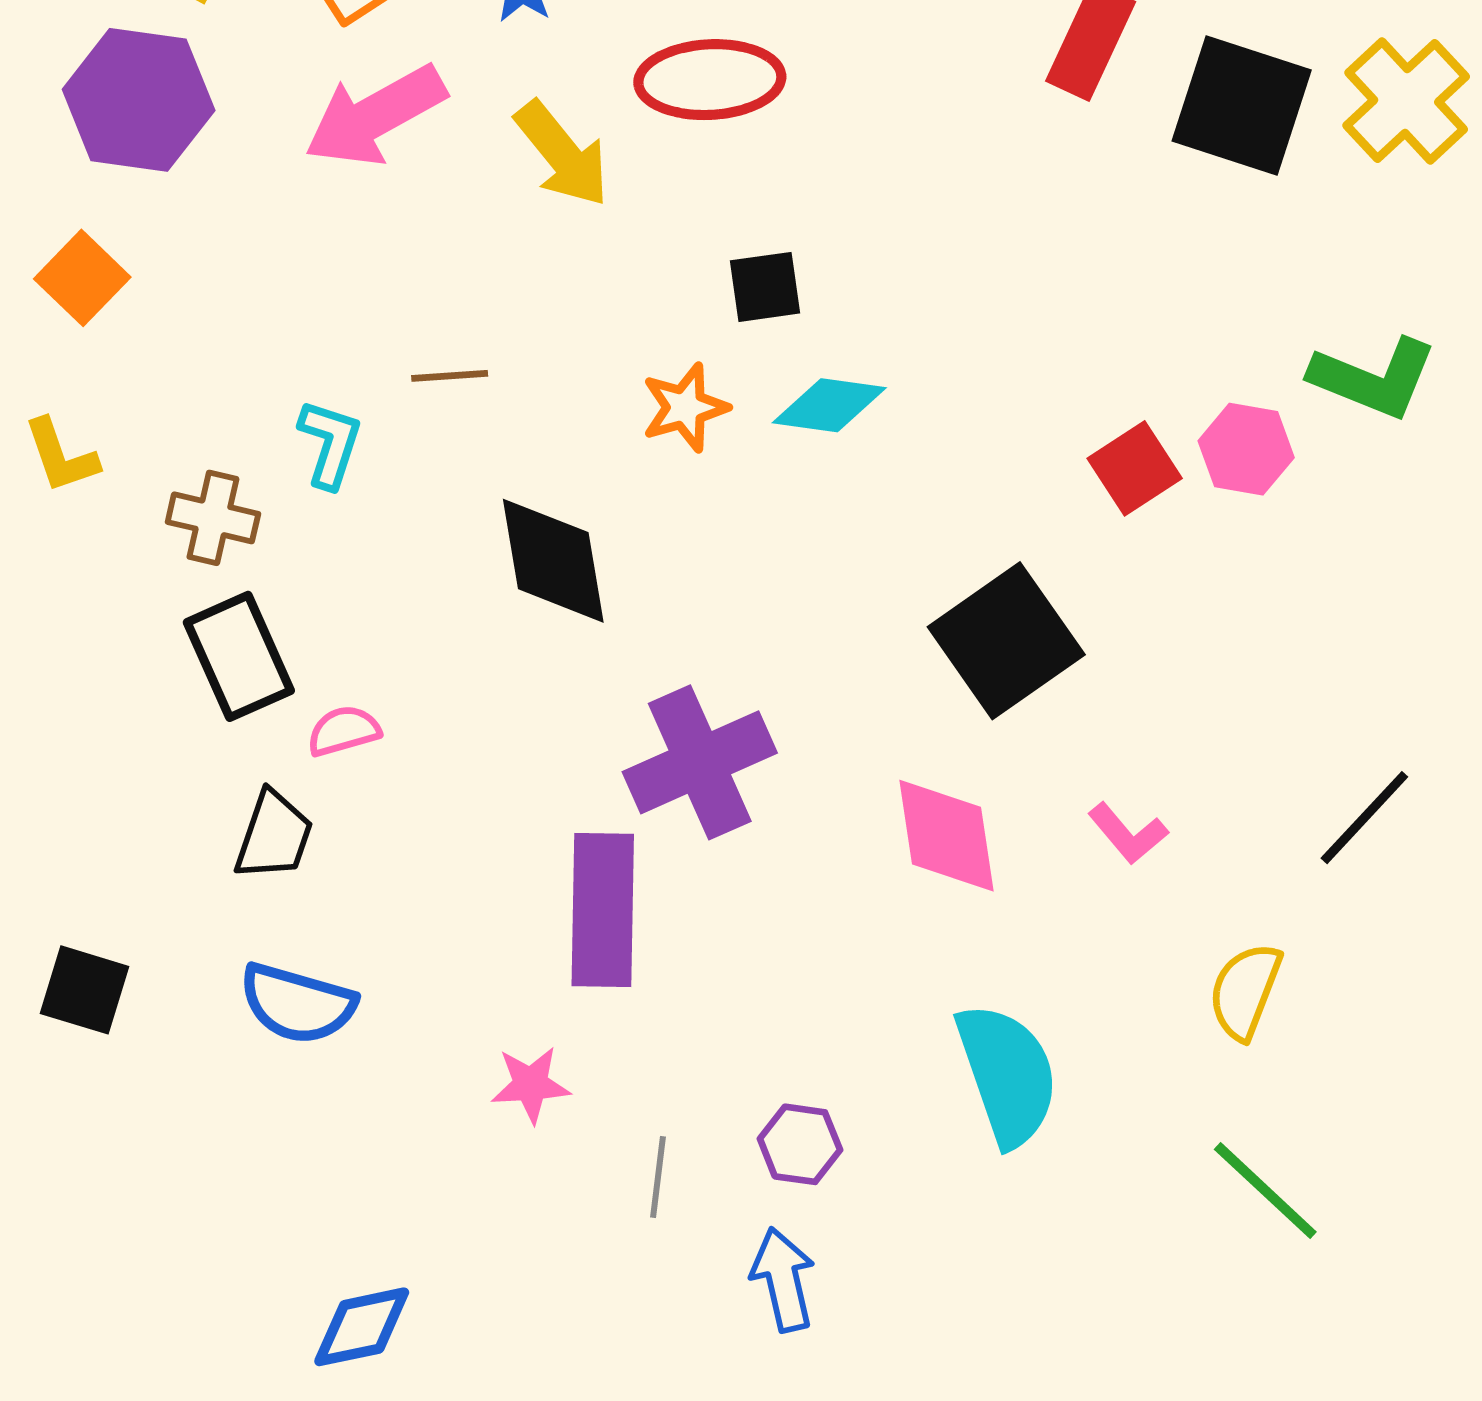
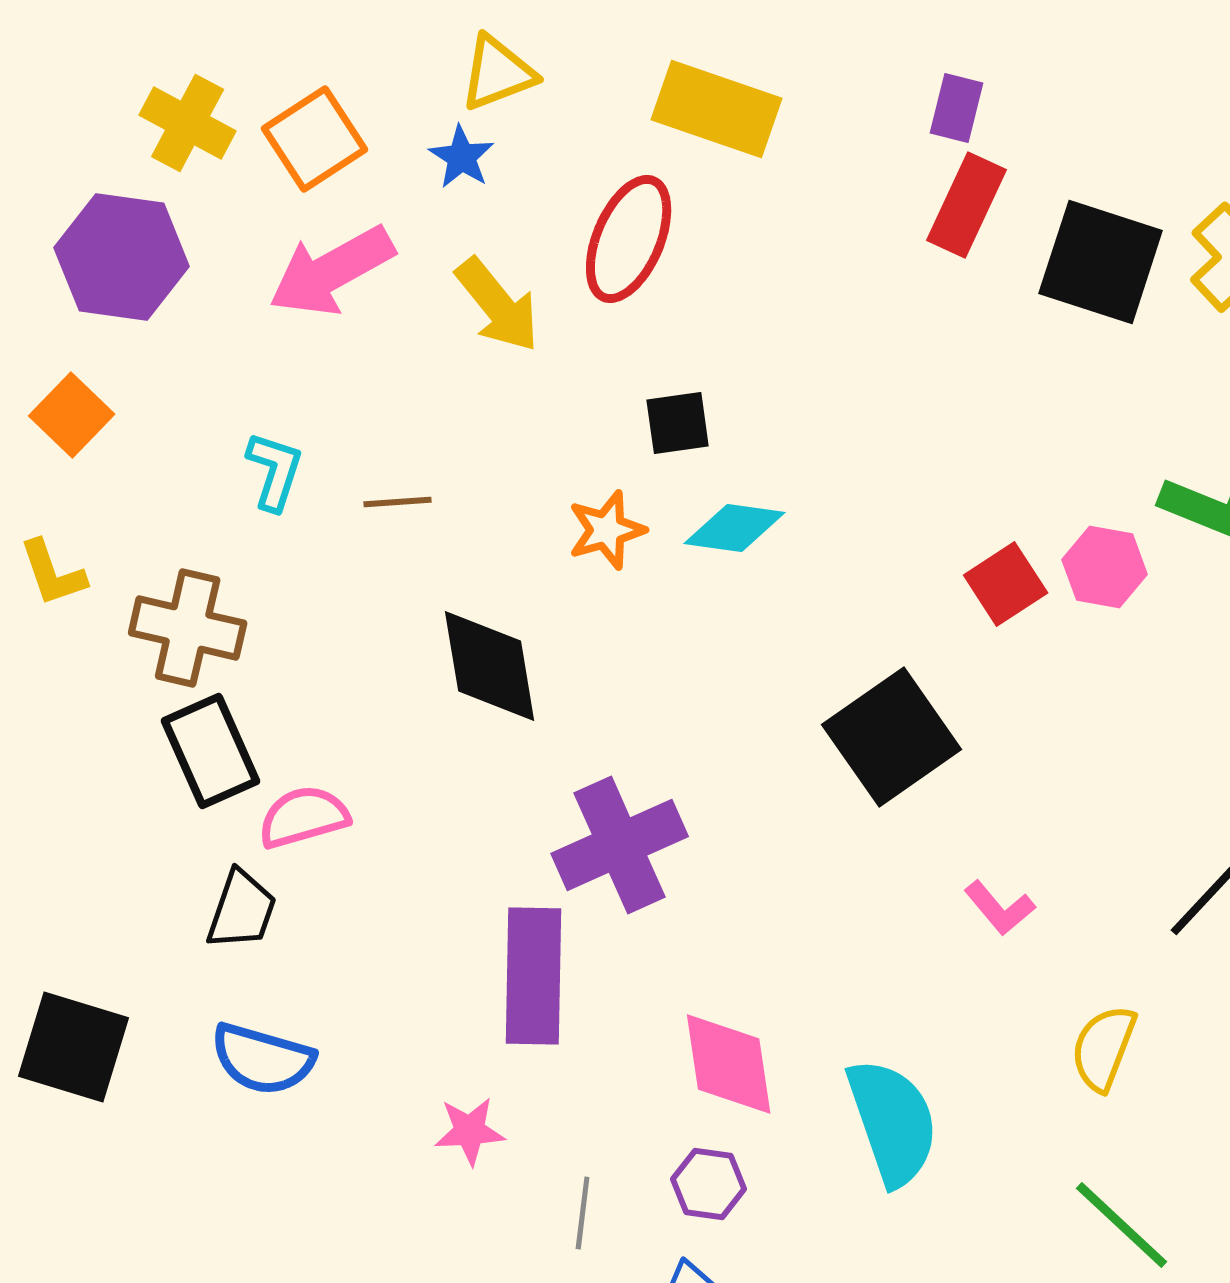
red ellipse: (710, 80) -> (629, 239), turned -64
cyan L-shape: (330, 444) -> (275, 471), moved
brown cross: (213, 518) -> (188, 628), size x1.4
pink semicircle: (344, 731) -> (304, 817), size x1.4
pink diamond: (946, 836) -> (729, 1064), moved
black square: (85, 990) -> (74, 1047), size x1.4

